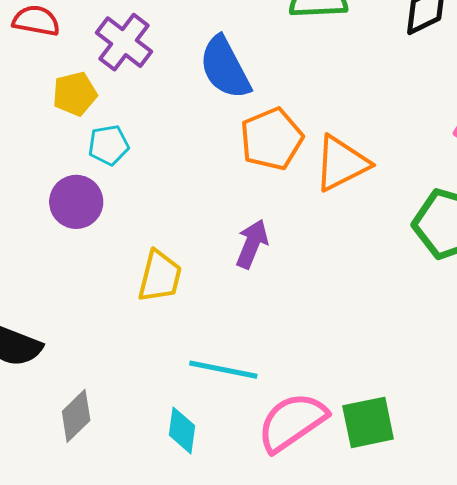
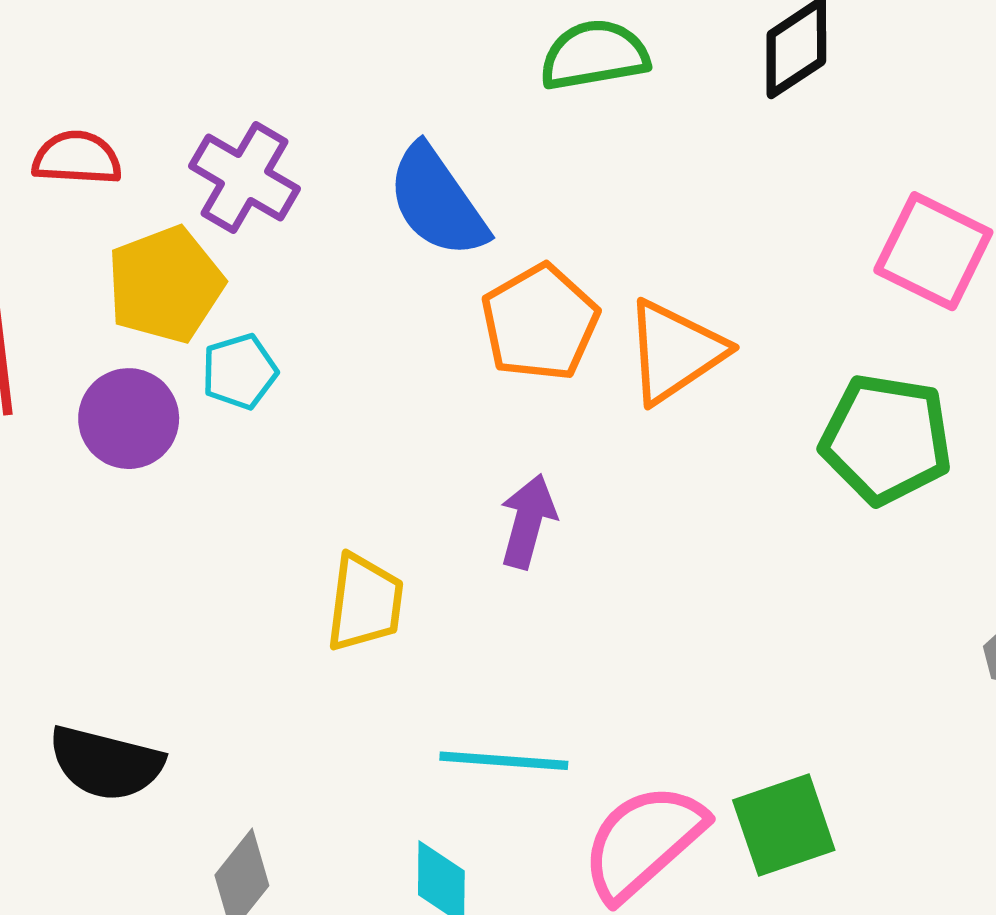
yellow pentagon: (75, 94) -> (165, 285), size x1.4
purple circle: (76, 202) -> (129, 419), moved

